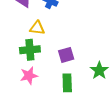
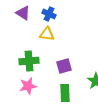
yellow triangle: (37, 28) -> (47, 34), moved

